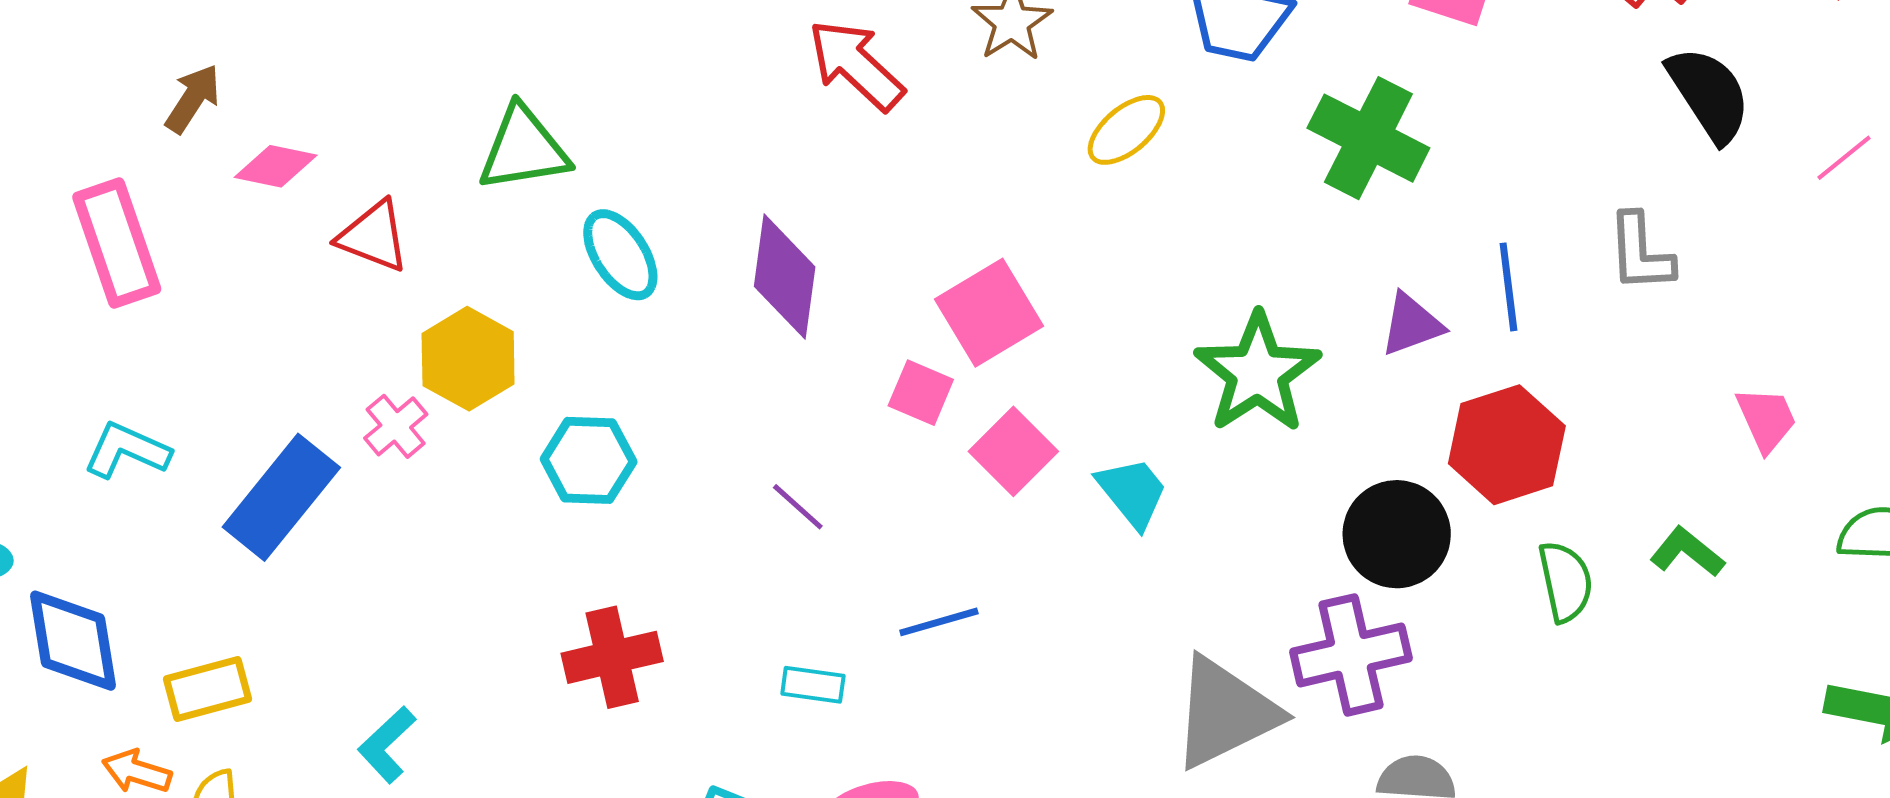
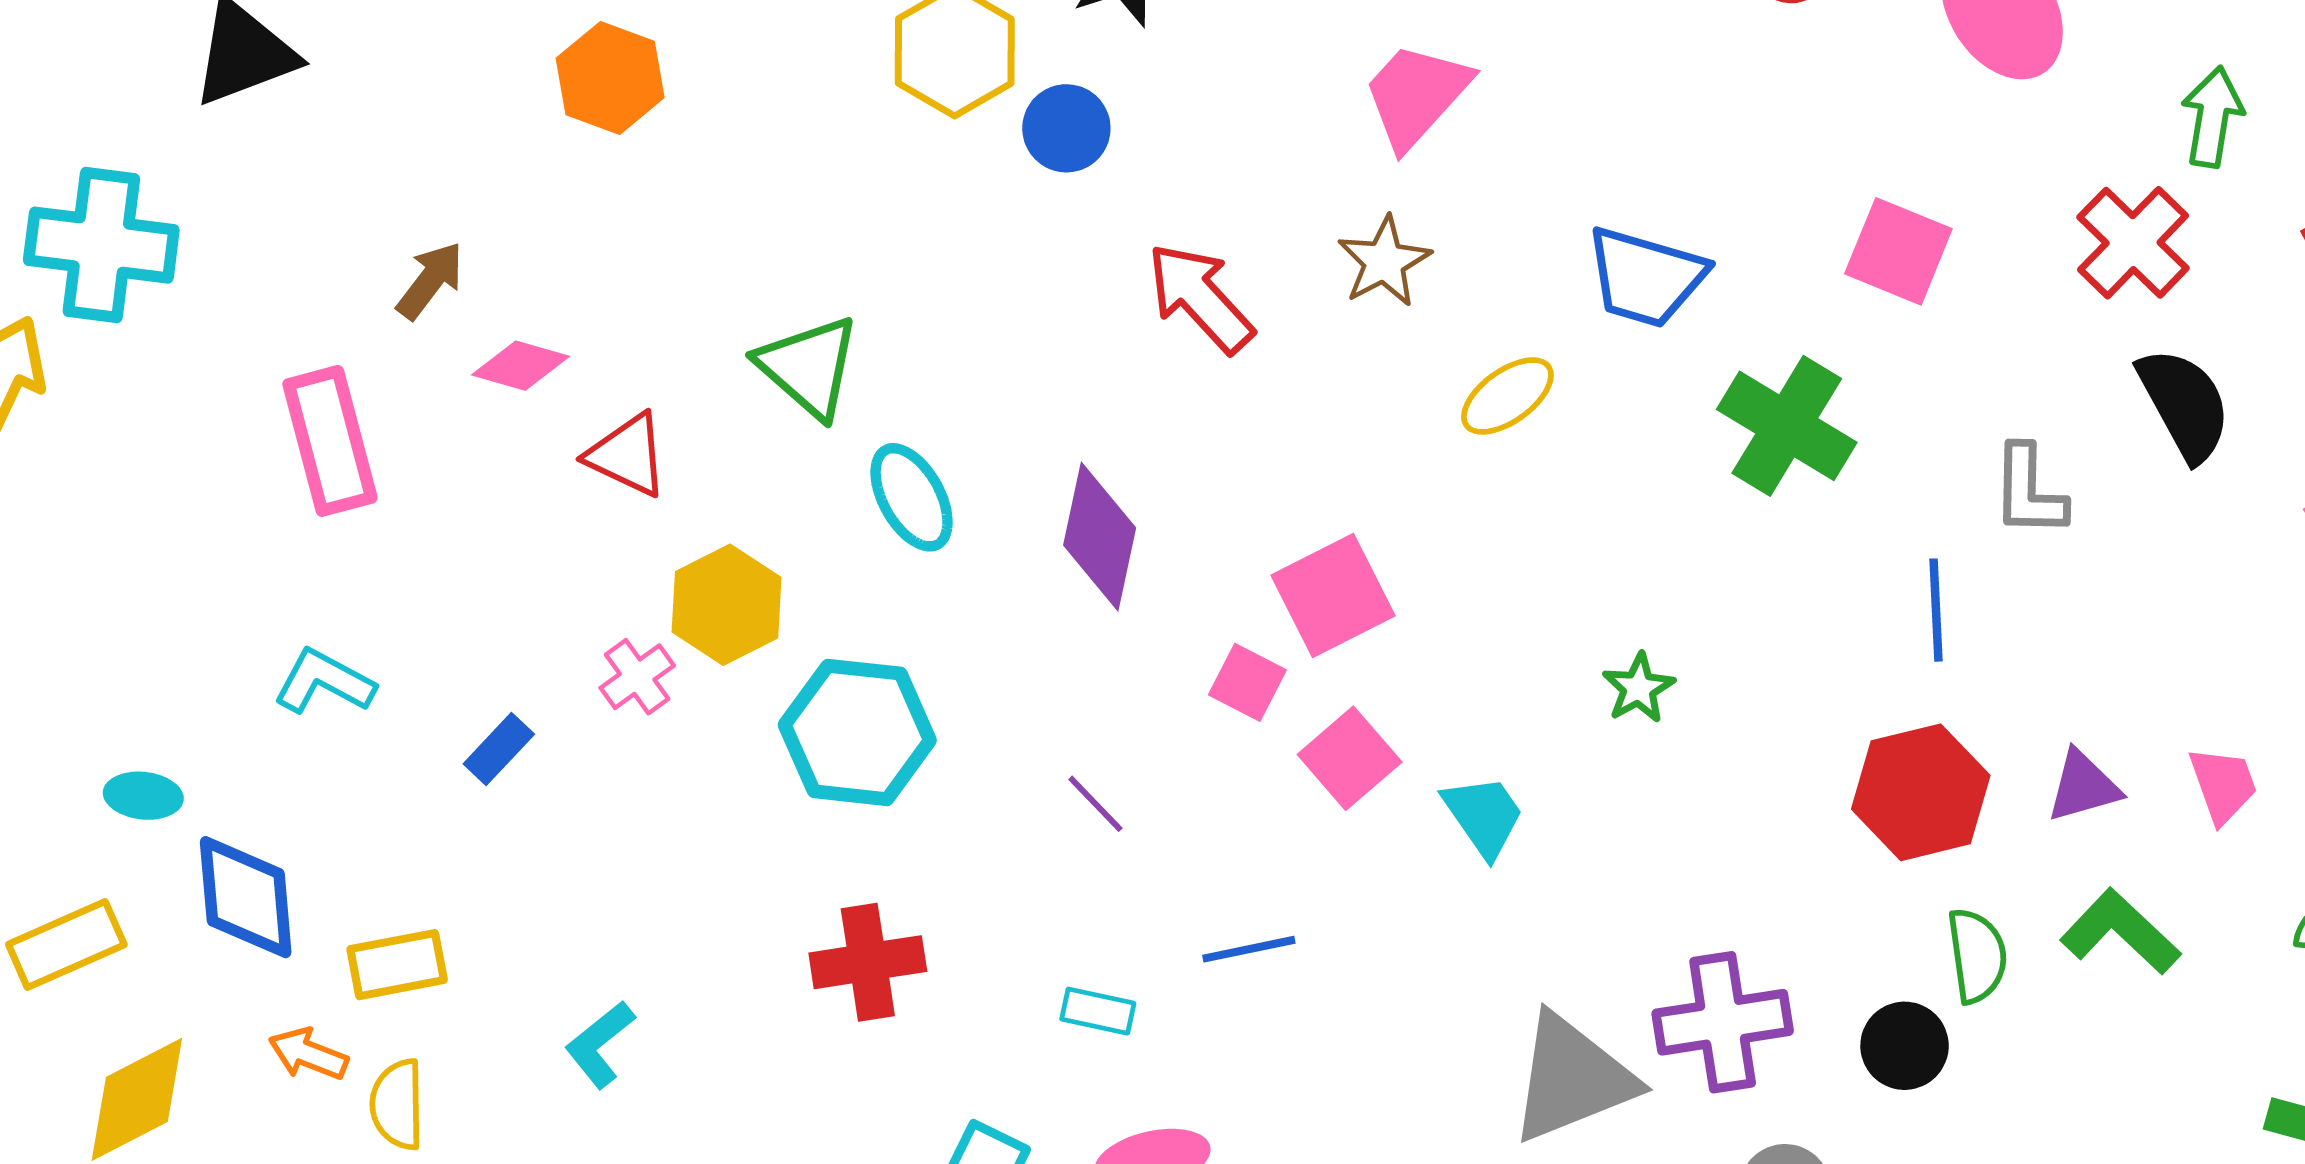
green triangle: (524, 149) -> (808, 367), turned 46
gray L-shape: (1640, 253) -> (2029, 491), moved
purple triangle: (1411, 324) -> (2083, 786), moved
green star: (1258, 373) -> (1639, 688), size x0.5
cyan hexagon: (589, 460) -> (857, 732), size x1.4
blue rectangle: (281, 497) -> (499, 749), size x0.5
black circle: (1397, 534) -> (1905, 1046), moved, size x0.7
green L-shape: (1687, 552) -> (2120, 932), size x1.4

